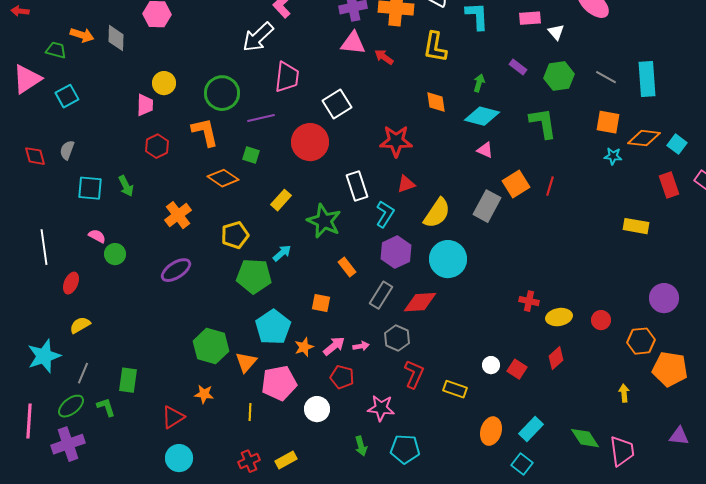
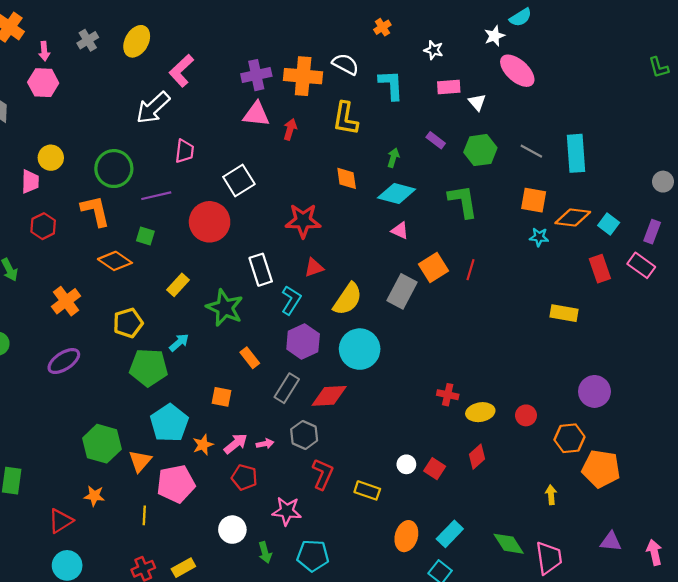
red arrow: (384, 57) -> (290, 129), turned 72
pink trapezoid: (287, 77) -> (185, 151), size x0.7
white circle: (317, 409) -> (232, 530), moved

